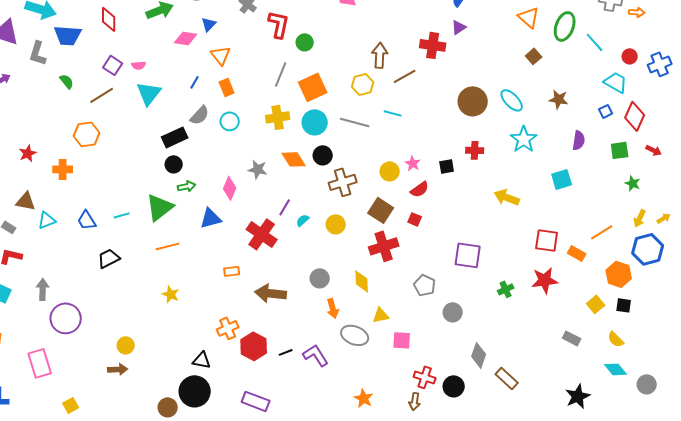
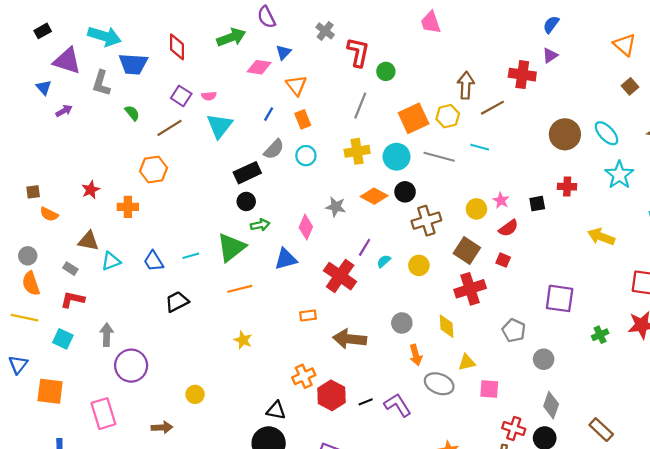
orange square: (313, 87) -> (414, 118), moved
orange diamond: (294, 159) -> (374, 196), turned -30
gray diamond: (479, 355) -> (551, 405), moved
brown arrow: (118, 369) -> (162, 427), moved

